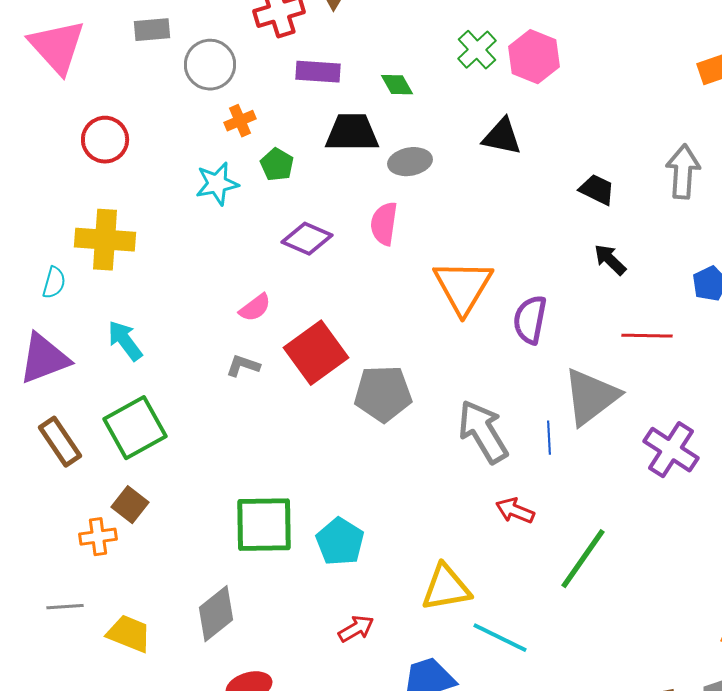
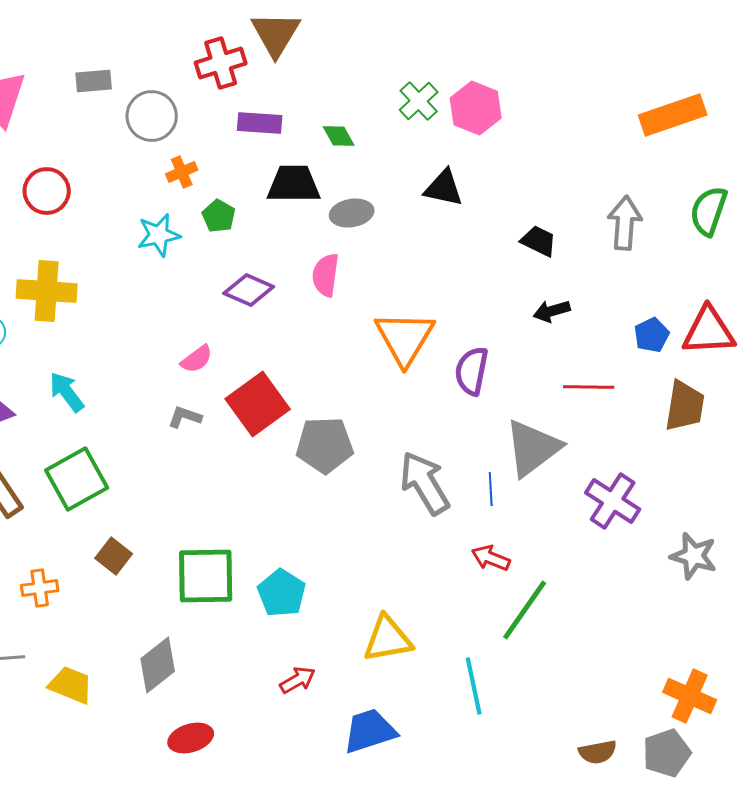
black arrow: (610, 260) -> (552, 311), turned -60
brown square: (130, 505) -> (114, 556), moved
red arrow: (515, 511) -> (491, 558), moved
cyan line: (500, 638) -> (474, 686), moved, turned 52

